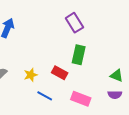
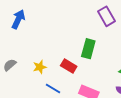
purple rectangle: (74, 23) -> (106, 16), moved

